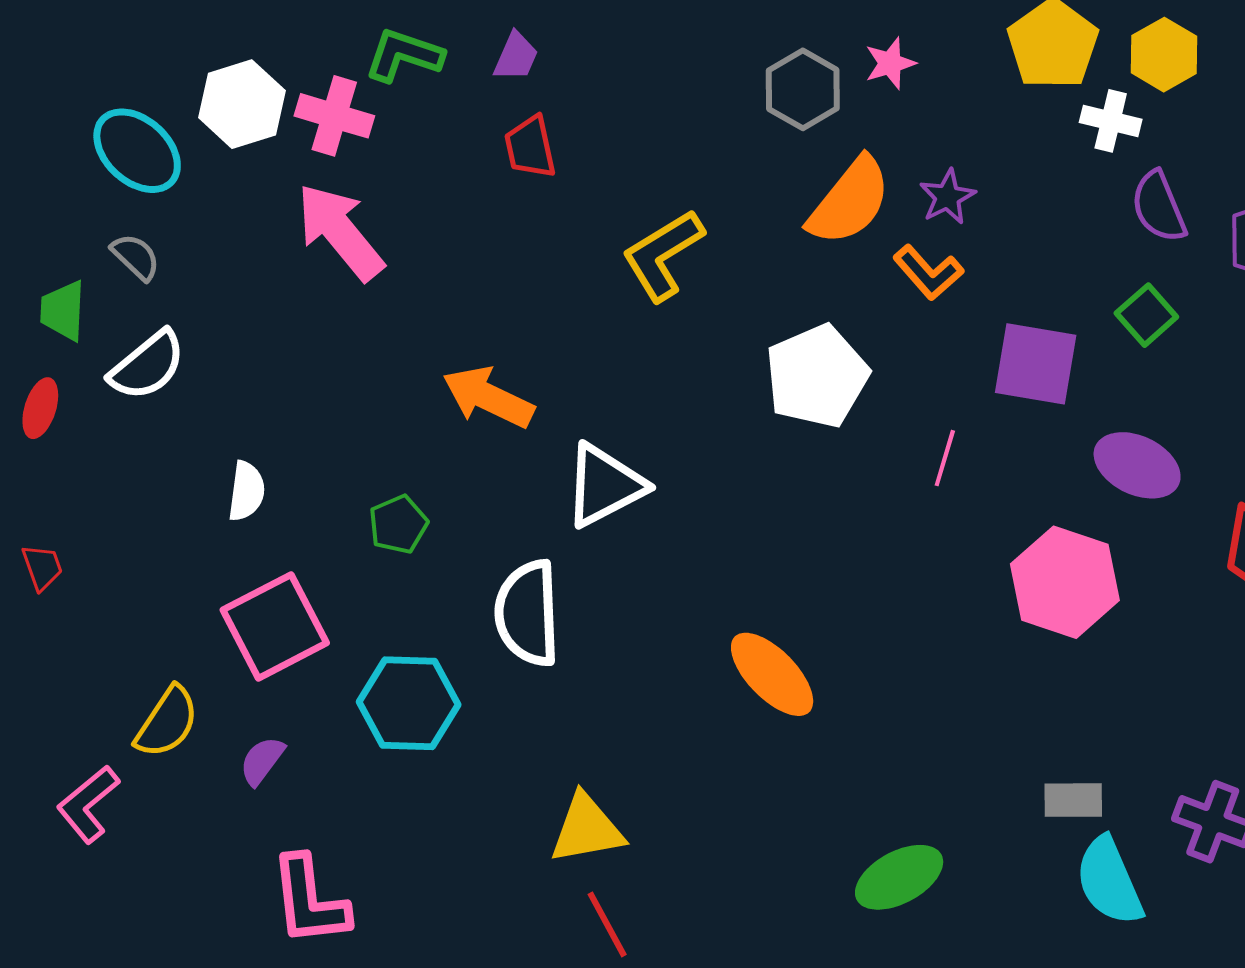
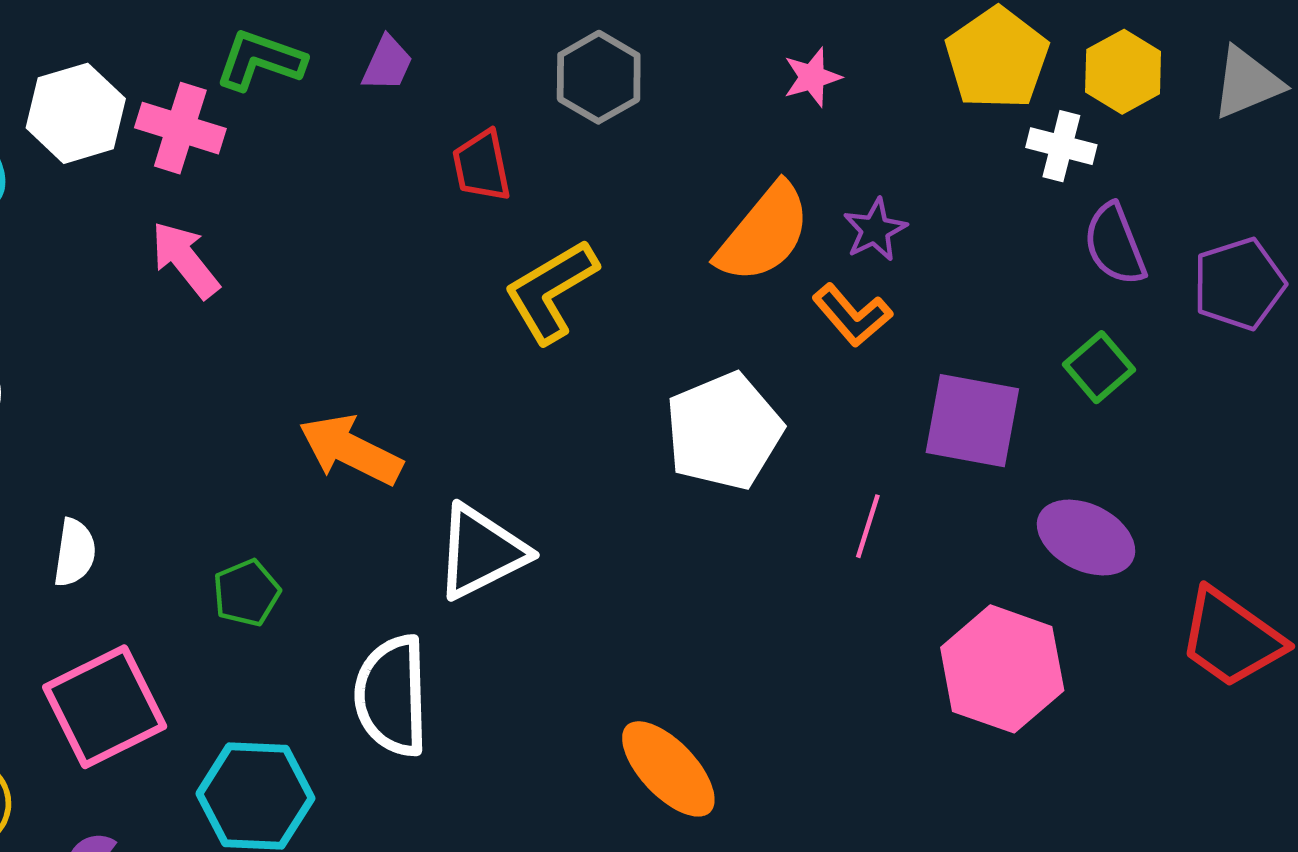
gray hexagon: (803, 89) -> (599, 77), moved
red trapezoid: (530, 147) -> (482, 166), moved
pink arrow: (340, 232) -> (185, 260), size x0.7

